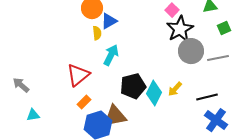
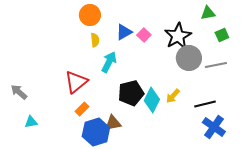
pink square: (172, 10) -> (144, 35), moved
blue triangle: (109, 21) -> (124, 32), moved
brown triangle: (115, 116) -> (113, 123), size x0.7

